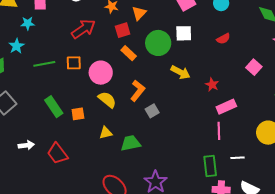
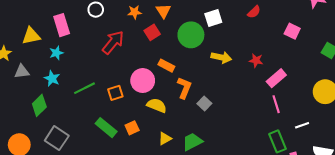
orange rectangle: (129, 53) -> (166, 66), moved
orange square: (74, 63) -> (115, 93), moved

